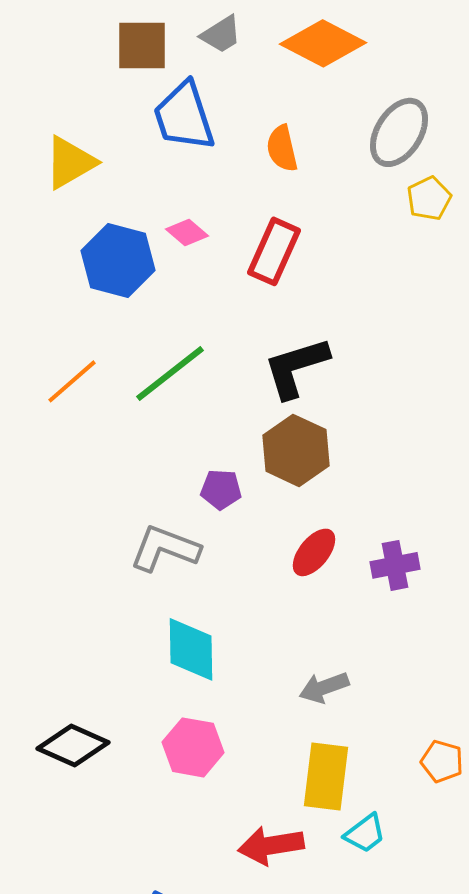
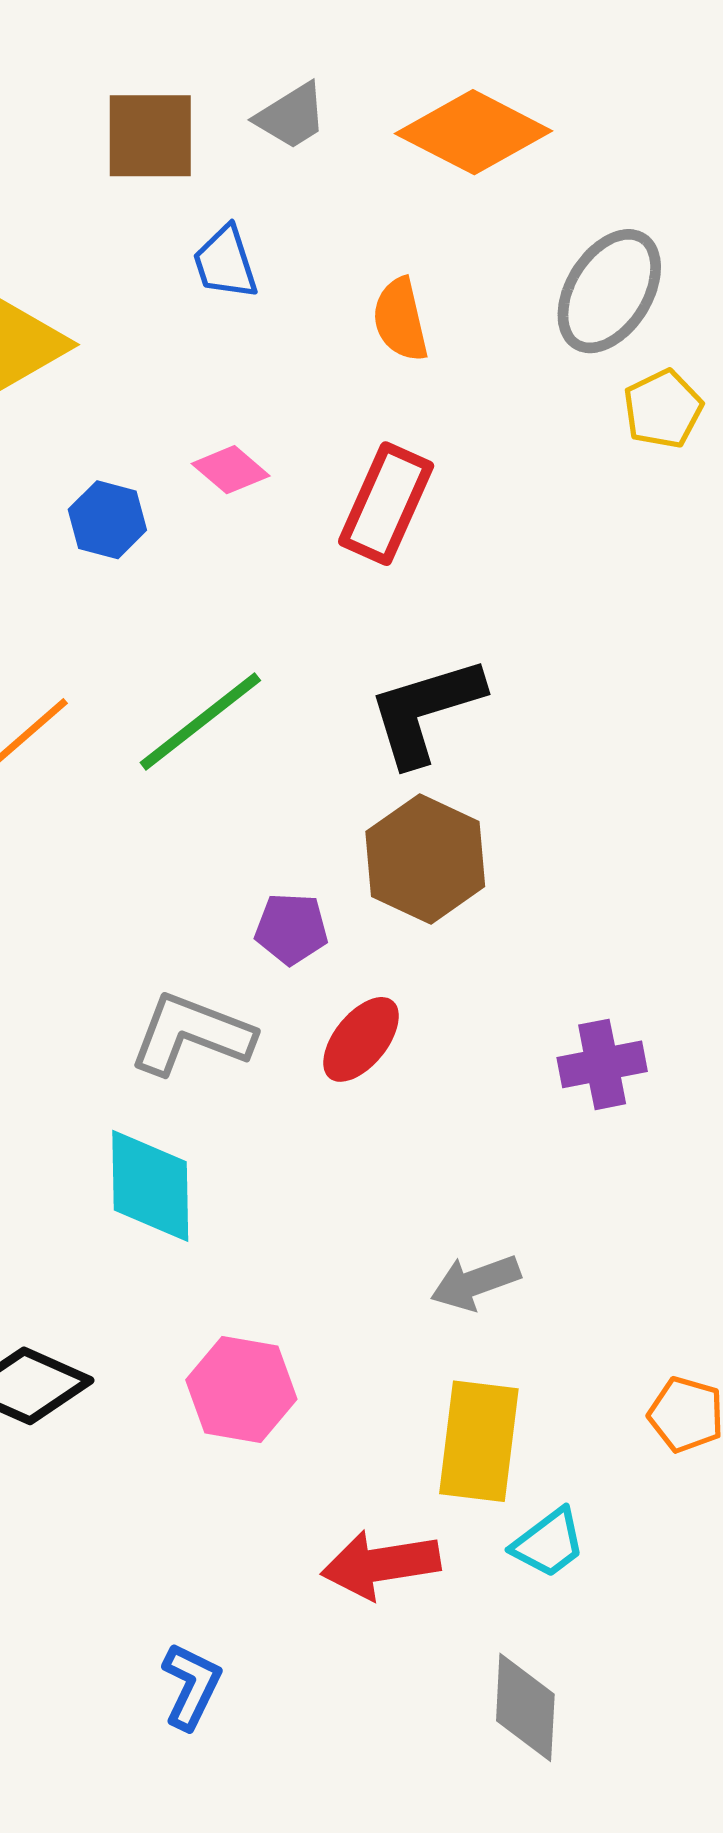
blue trapezoid: (184, 116) -> (225, 263), size x0.6
blue hexagon: (118, 260) -> (107, 520), size x0.6
red ellipse: (314, 552) -> (361, 1039), moved
cyan diamond: (191, 649) -> (150, 1186), moved

